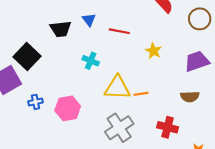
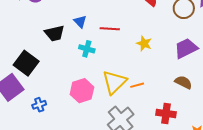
cyan cross: (91, 61) -> (87, 49), moved
yellow triangle: (117, 88) -> (114, 82), turned -40
brown semicircle: (190, 97) -> (183, 82), turned -144
pink hexagon: (68, 108) -> (82, 91), moved

